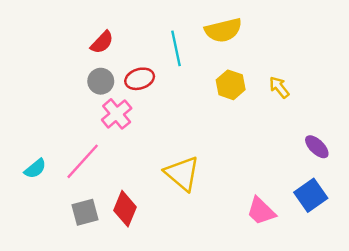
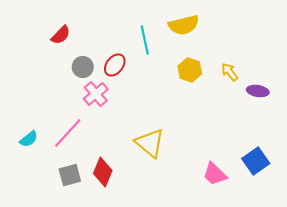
red semicircle: (102, 42) -> (61, 35), moved
red ellipse: (140, 79) -> (115, 65), turned -35
purple ellipse: (317, 147) -> (258, 91), moved, turned -35

